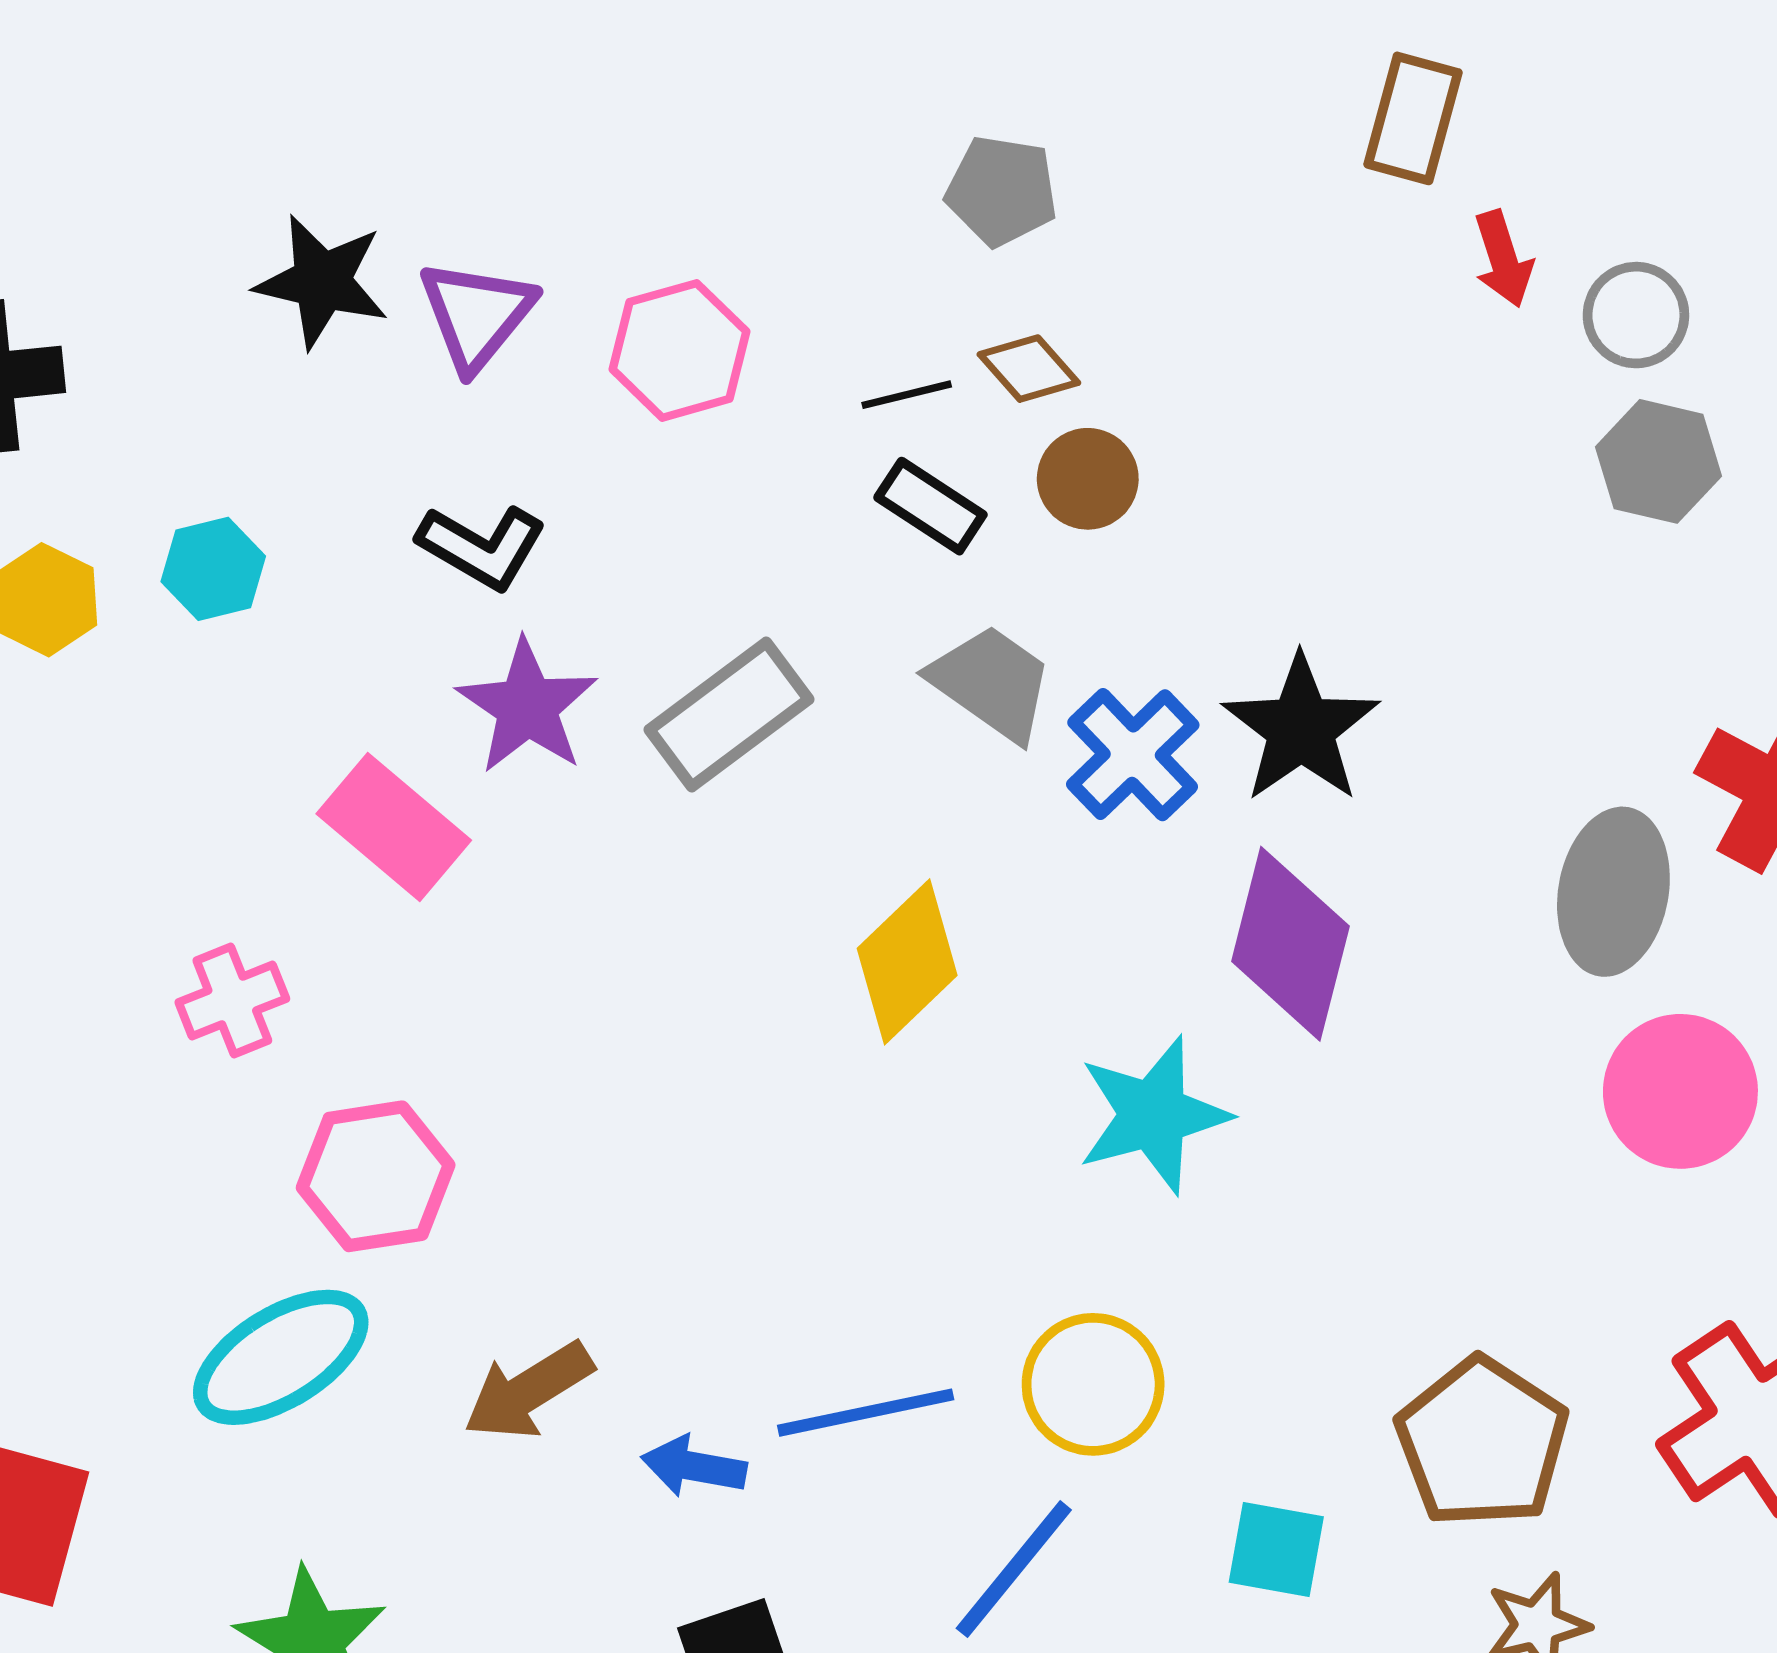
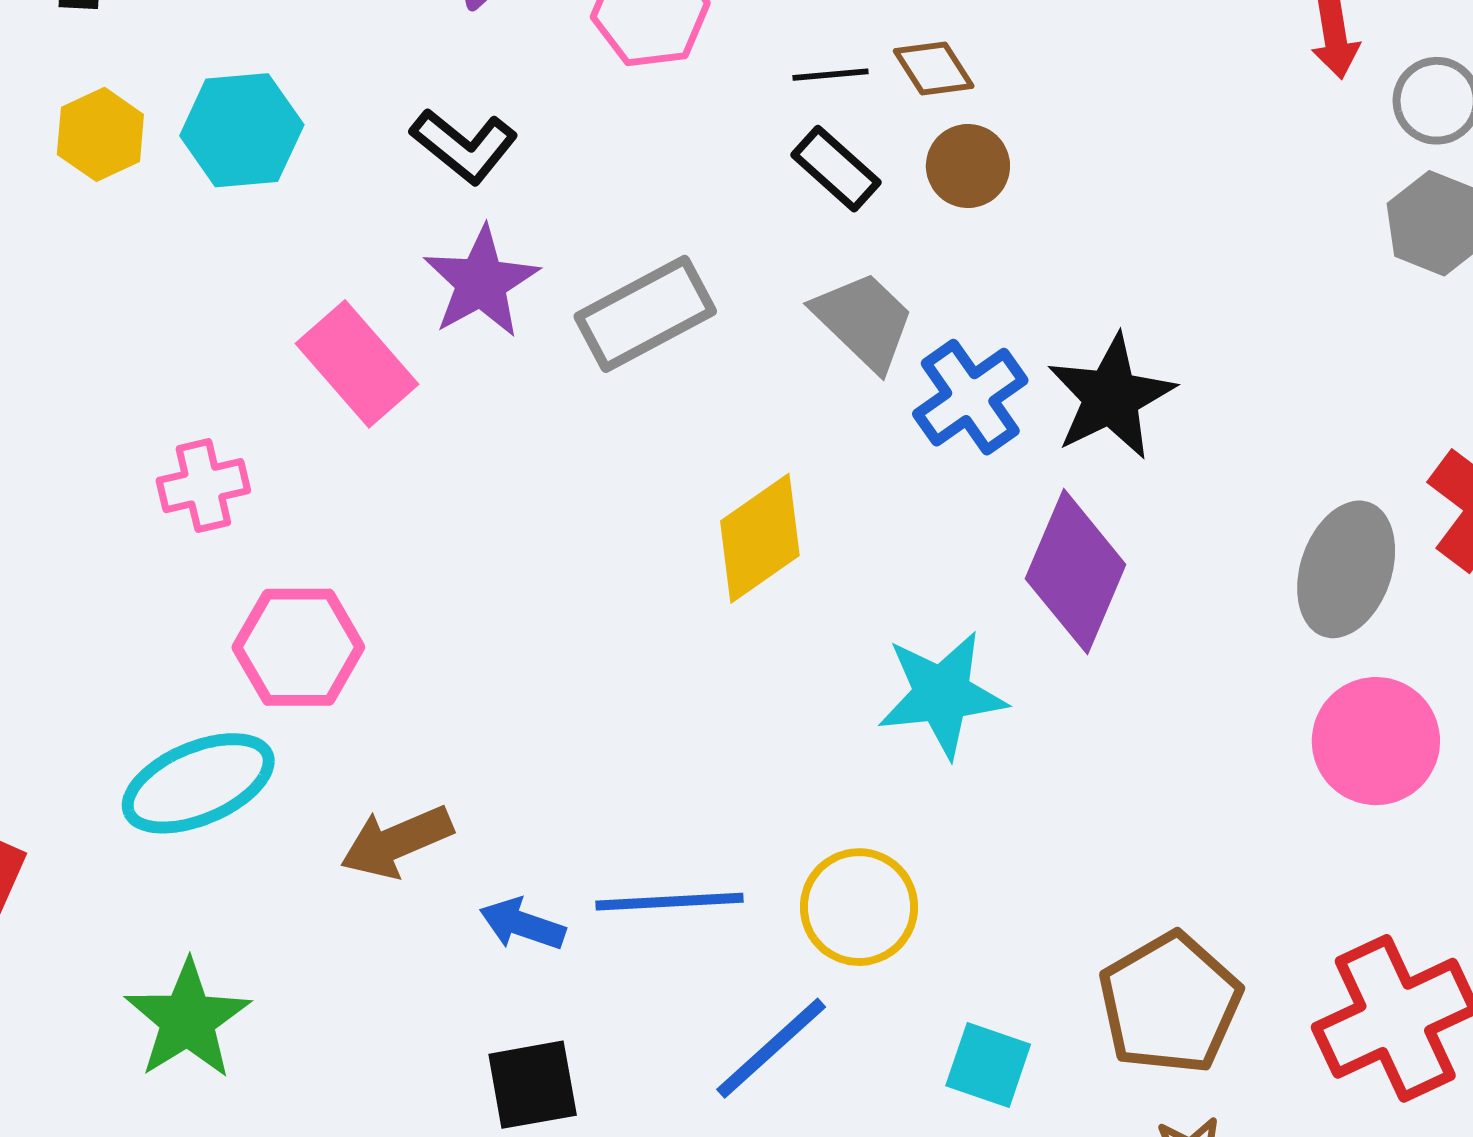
cyan hexagon: (213, 569) -> (242, 130), size x1.4

